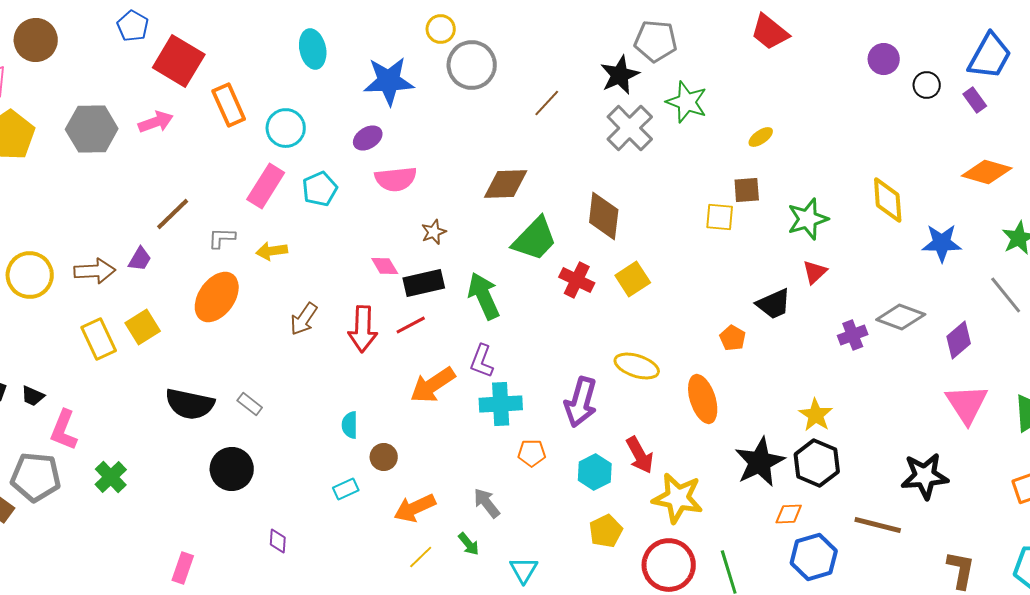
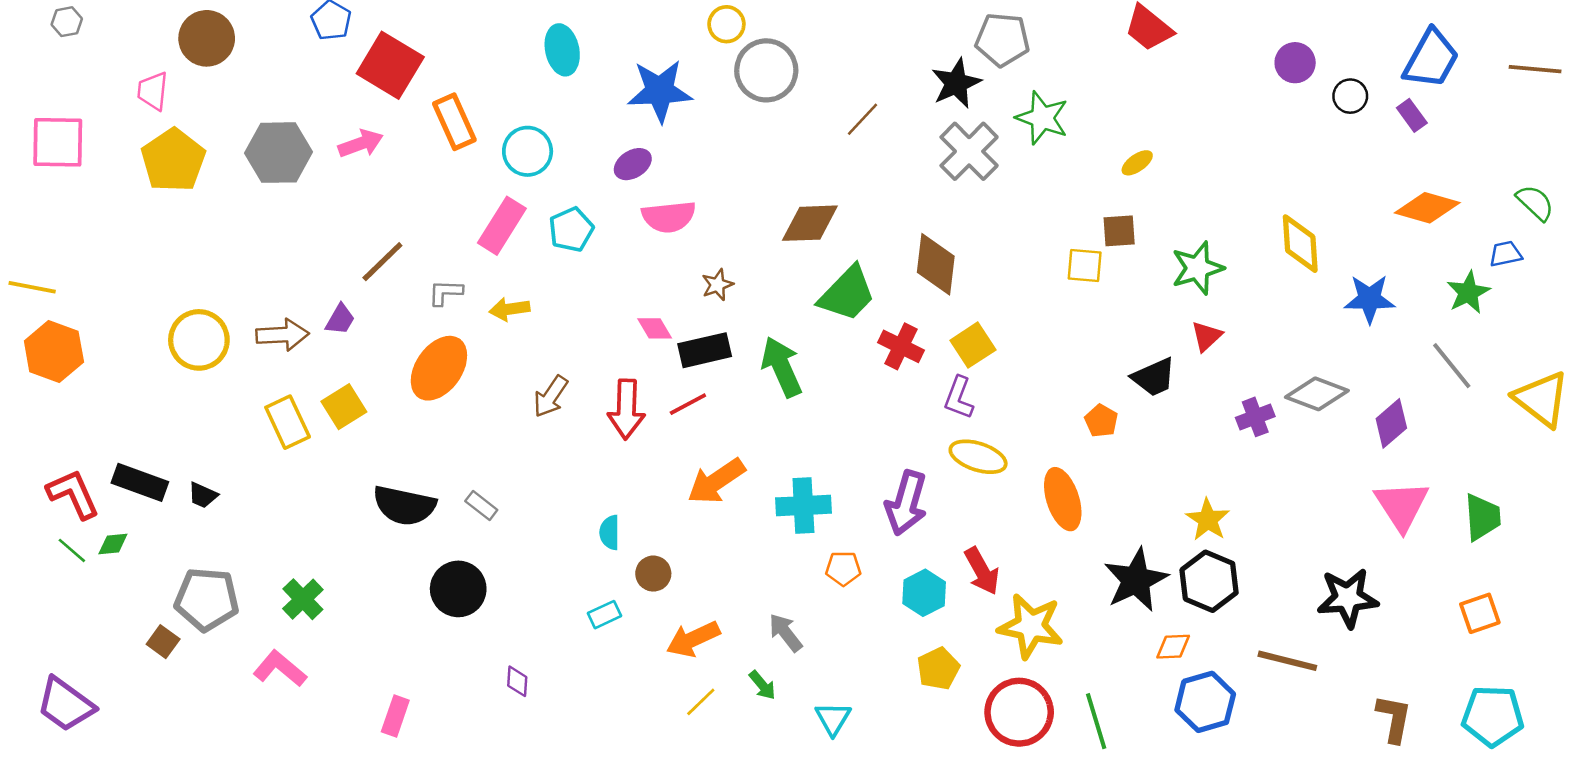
purple L-shape: (482, 361) -> (959, 398), moved
pink L-shape: (64, 430) -> (280, 669), moved, turned 108

